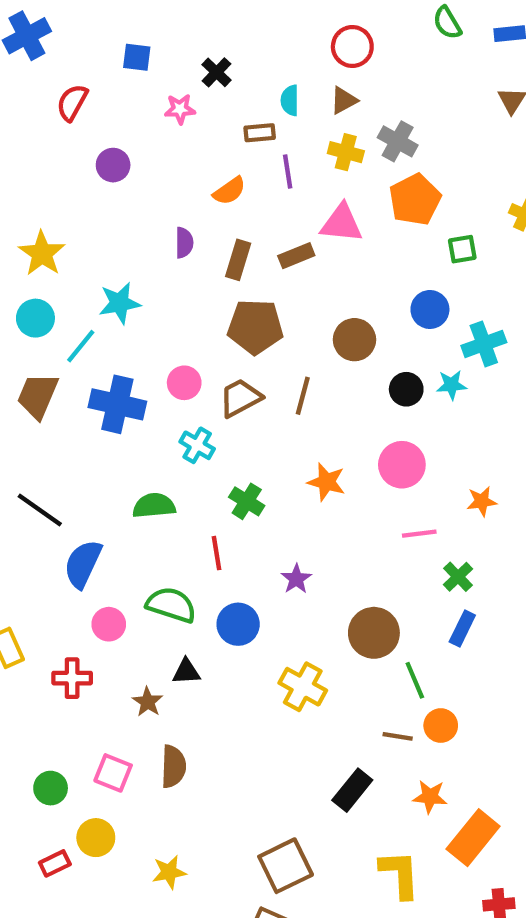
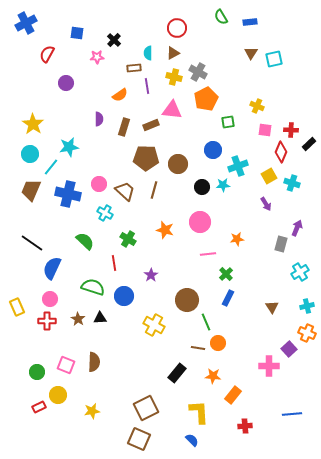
brown pentagon: (255, 327) -> (146, 158), moved
brown trapezoid: (240, 398) -> (125, 191), turned 70
green semicircle: (154, 506) -> (85, 241), turned 48
pink circle: (109, 624) -> (50, 299), moved
brown star: (148, 702) -> (78, 319), moved
orange rectangle: (473, 838) -> (233, 395), size x0.7

